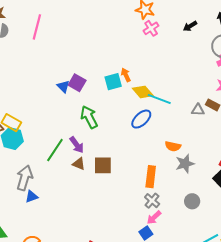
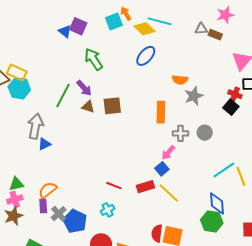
cyan line: (159, 99) -> (159, 21), moved
gray triangle: (198, 110) -> (201, 29), moved
gray cross: (152, 201) -> (180, 133), moved, turned -35

